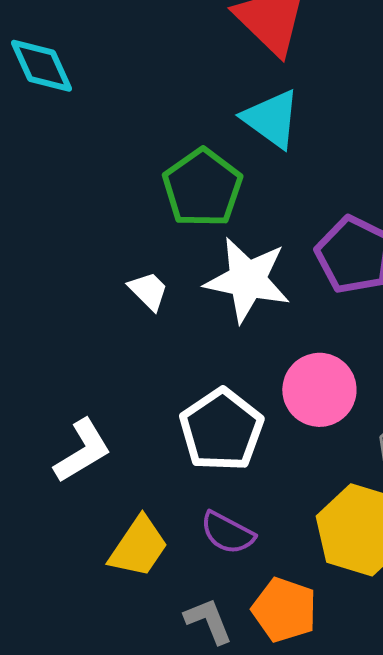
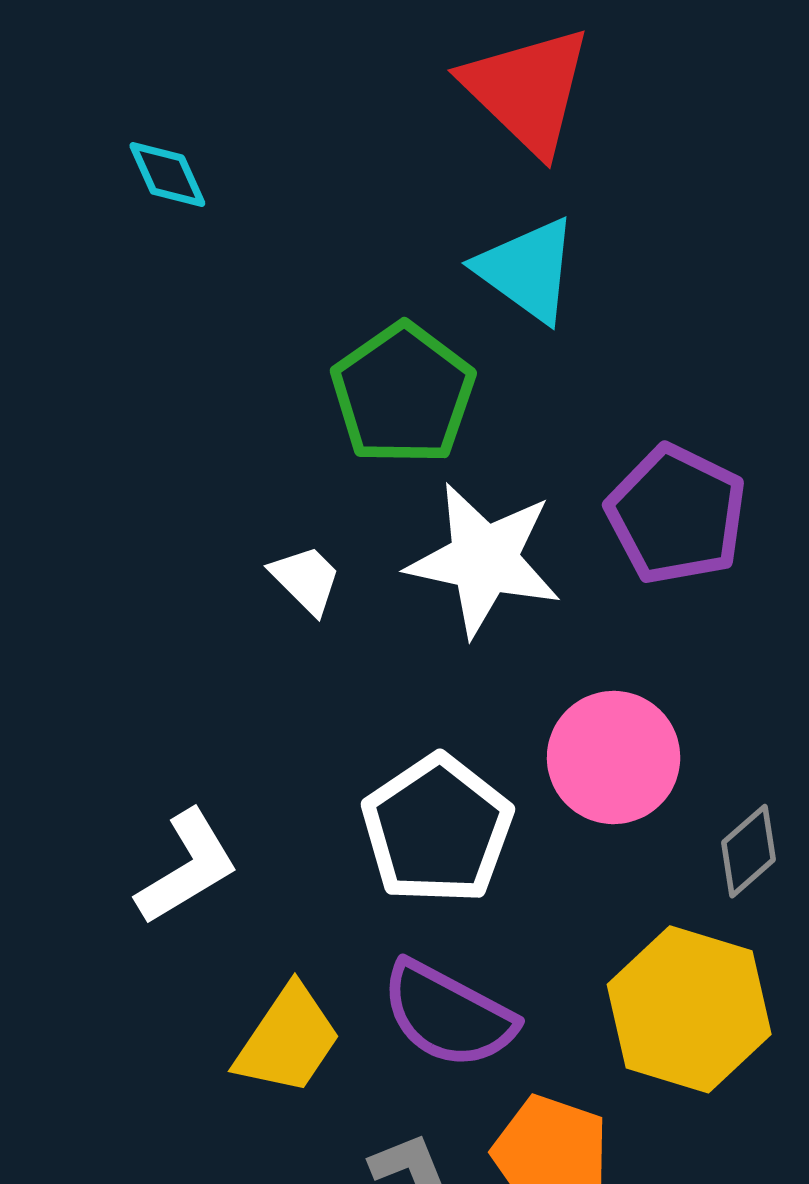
cyan diamond: (41, 66) -> (167, 175), moved, size x0.7
purple semicircle: (227, 533) -> (448, 1015), size x1.4

